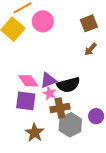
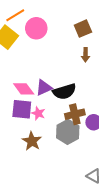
brown arrow: (90, 49) -> (86, 55), turned -40
pink star: (50, 93) -> (38, 113), moved
brown cross: (60, 108) -> (75, 114), moved

